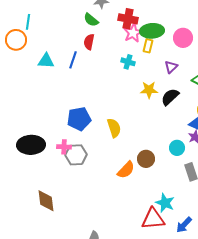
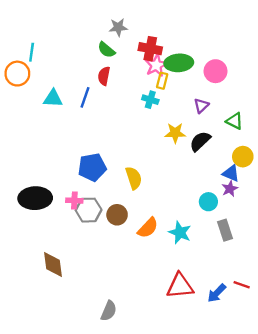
yellow rectangle: (148, 46) -> (162, 81), moved
brown circle: (146, 159) -> (117, 215), moved
cyan star: (165, 203) -> (180, 233), moved

